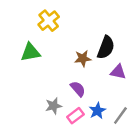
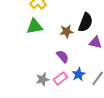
green triangle: (30, 52) -> (35, 26), moved
gray star: (54, 106) -> (43, 79), moved

